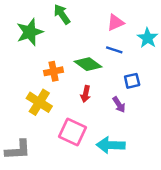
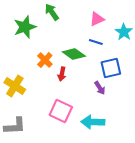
orange cross: (54, 71) -> (45, 60), turned -35
blue square: (132, 81) -> (111, 68), size x1.5
red arrow: (86, 94) -> (62, 74), moved
yellow cross: (39, 102) -> (15, 86), moved

